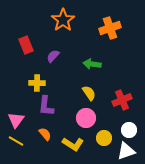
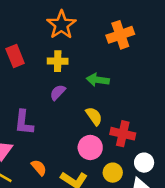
purple semicircle: (53, 56) -> (58, 92), moved
yellow cross: (37, 83) -> (58, 61), moved
red cross: (122, 100) -> (123, 134), moved, turned 36
purple L-shape: (46, 106) -> (24, 122), moved

